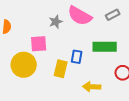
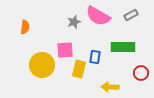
pink square: (39, 44) -> (65, 50), moved

